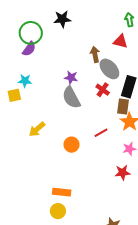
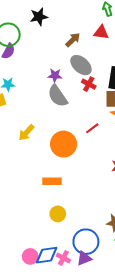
brown arrow: (95, 54) -> (73, 40), moved, turned 63
gray ellipse: (109, 69) -> (81, 65), moved
orange circle: (72, 145) -> (64, 144), size x1.6
orange rectangle: (62, 192) -> (52, 181), moved

